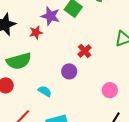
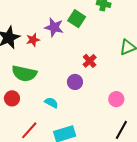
red star: (36, 32) -> (33, 40), moved
green semicircle: (19, 61) -> (24, 73), turned 30

